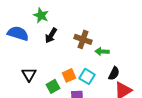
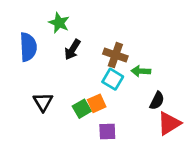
blue semicircle: (18, 33) -> (28, 47), turned 70
cyan square: (87, 76) -> (113, 79), moved
green square: (53, 86) -> (82, 109), moved

